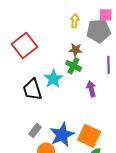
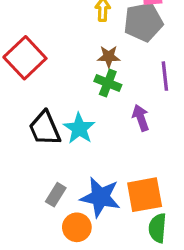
cyan star: (53, 79) -> (79, 128), moved
blue star: (62, 135) -> (100, 197), turned -30
orange square: (89, 136) -> (145, 195), turned -30

